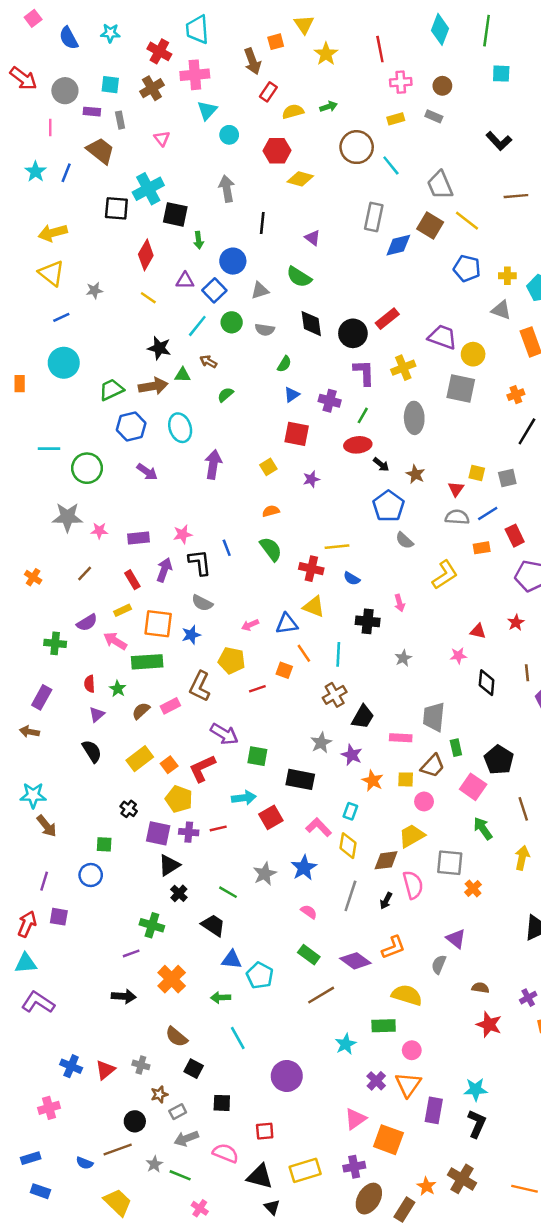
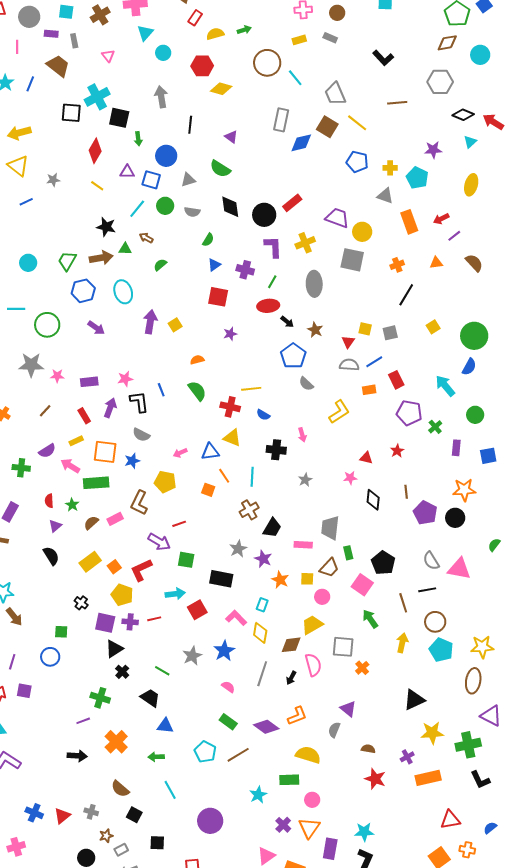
blue square: (214, 290) -> (151, 180), turned -30
cyan circle: (64, 363) -> (28, 263), moved, size x0.7
green trapezoid: (112, 390) -> (67, 261), turned -35
yellow square: (268, 467) -> (175, 325), moved
red line: (257, 689) -> (179, 524), moved
cyan pentagon: (260, 976) -> (205, 752), moved

